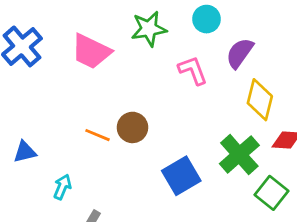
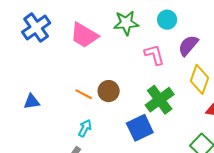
green cross: (239, 154) -> (160, 100), moved
cyan arrow: (62, 187) -> (85, 128), moved

